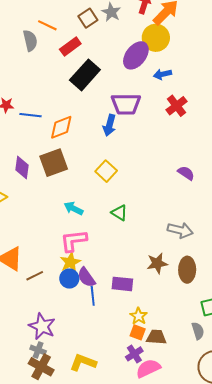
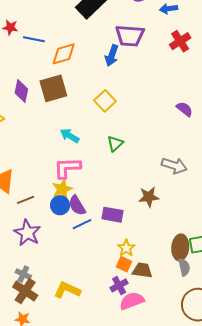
green triangle: (119, 213) -> (115, 143), turned 42
brown ellipse: (187, 270) -> (180, 247), moved
blue line: (93, 296) -> (82, 224), turned 66
purple star: (42, 326) -> (27, 233), moved

